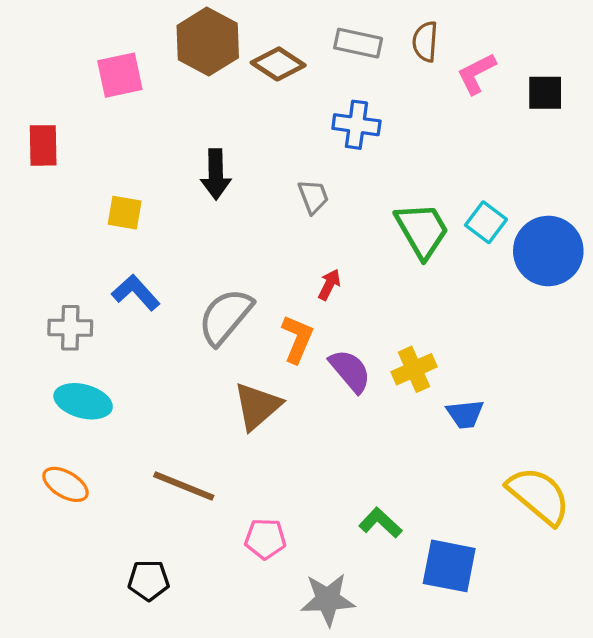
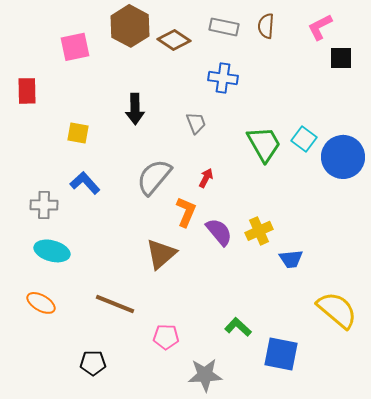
pink L-shape: (476, 74) -> (320, 27), moved
gray semicircle: (225, 317) -> (154, 177), moved

